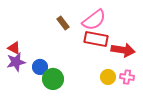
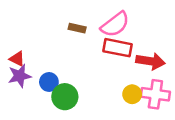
brown rectangle: (63, 23) -> (77, 28), turned -40
pink cross: (127, 77) -> (155, 94), size x1.6

